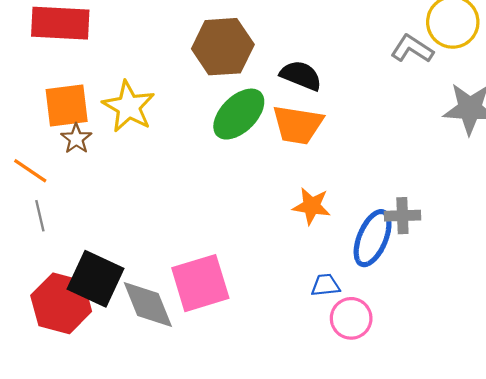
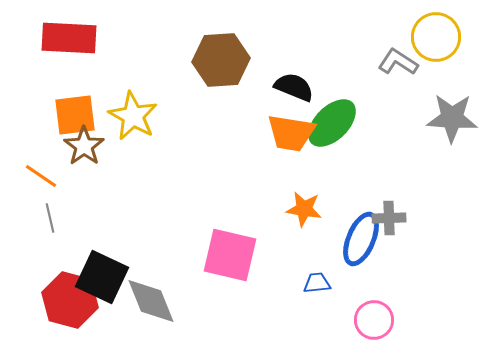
green ellipse: (239, 114) -> (332, 123), moved
brown star: (76, 139) -> (84, 146), size x1.4
pink square: (200, 283) -> (230, 255), moved, turned 30
pink circle: (351, 318) -> (374, 320), moved

